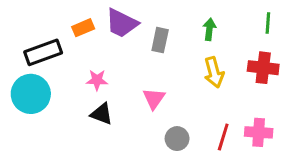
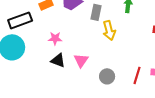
yellow arrow: (214, 72) -> (109, 30), moved
pink triangle: (154, 99) -> (81, 60), moved

